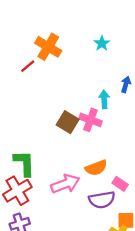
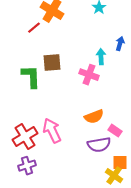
brown square: (68, 122) -> (52, 63), moved, turned -36
green L-shape: (24, 163) -> (31, 77), moved
pink arrow: (65, 184) -> (52, 131), moved, turned -95

